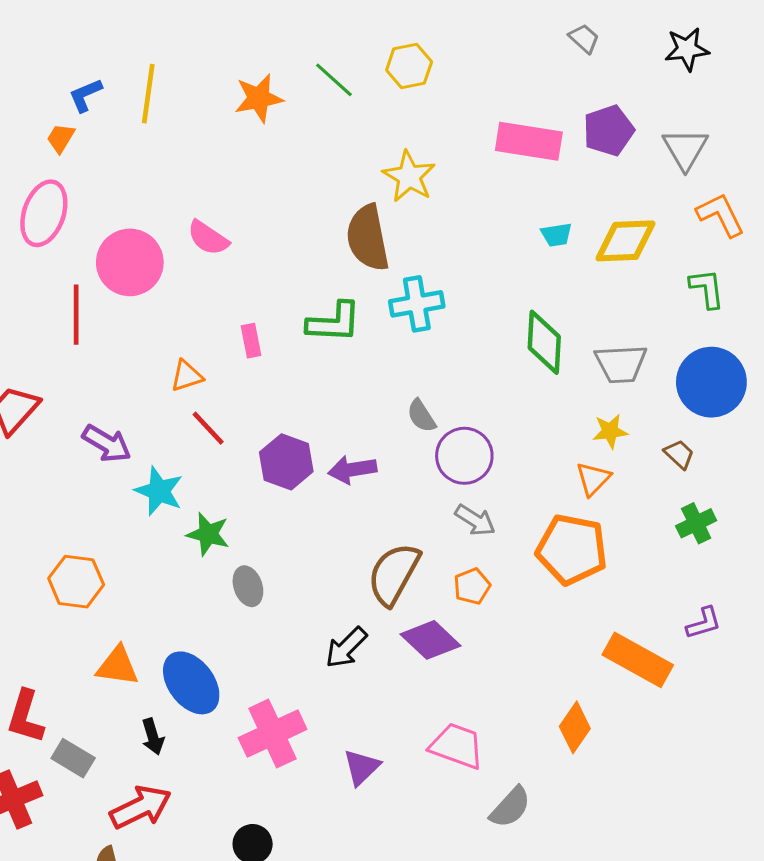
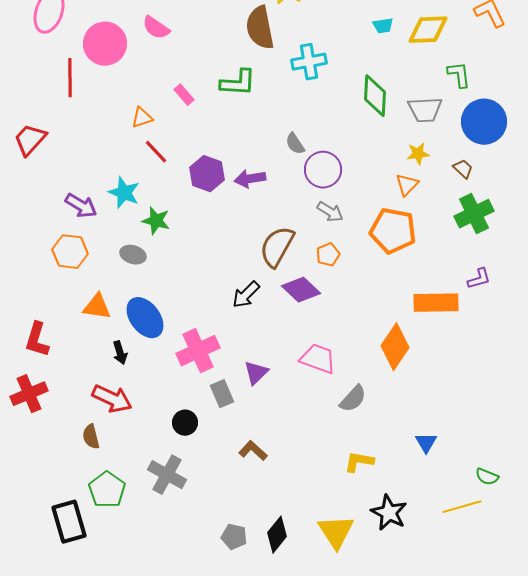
green L-shape: (707, 289) -> (459, 75), moved
cyan cross: (417, 304) -> (309, 62), moved
pink rectangle: (251, 341) -> (184, 95), turned -30
purple arrow: (107, 443) -> (81, 206), moved
green cross: (696, 523) -> (474, 214), size x1.5
gray ellipse: (248, 586) -> (133, 255), moved, turned -55
orange rectangle: (638, 660) -> (436, 303), turned -30
orange diamond: (575, 727) -> (395, 347), size x1.4
gray rectangle: (73, 758) -> (222, 394), moved, turned 36
red arrow: (141, 807) -> (112, 399), turned 51

